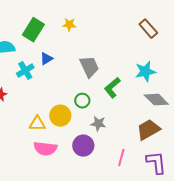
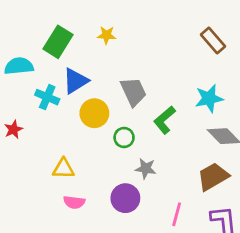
blue triangle: (46, 59) -> (75, 81), size x1.5
cyan cross: (25, 71) -> (47, 97), turned -36
yellow circle: (60, 116) -> (94, 113), moved
pink semicircle: (45, 149) -> (74, 202), size x0.7

